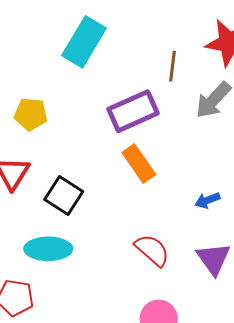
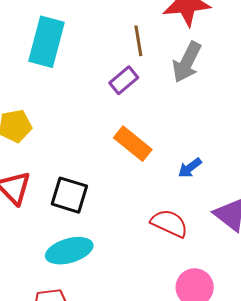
purple rectangle: (133, 111) -> (124, 80), moved, size x0.6
blue arrow: (207, 200) -> (190, 168), moved

